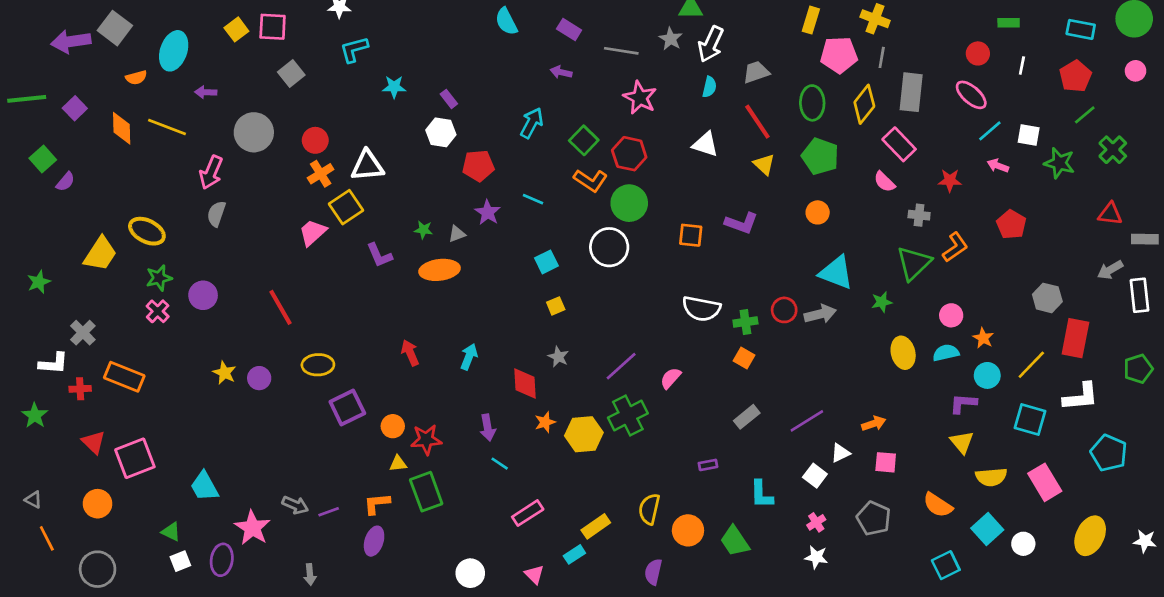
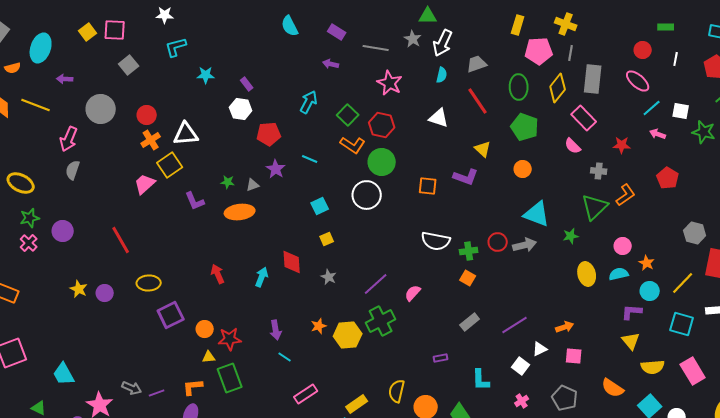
yellow triangle: (764, 164) -> (483, 149), moved
red diamond: (525, 383) -> (292, 262), moved

